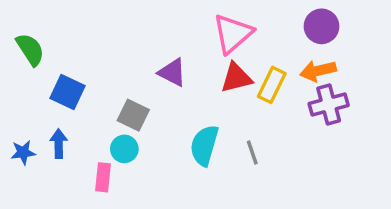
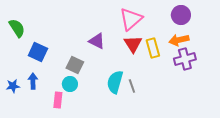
red triangle: (236, 78) -> (133, 44), turned -48
yellow rectangle: (272, 85) -> (153, 48), turned -42
gray line: (252, 152) -> (132, 86), moved

